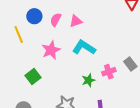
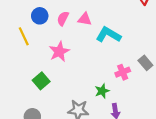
pink triangle: (76, 21) -> (85, 19), turned 32
cyan L-shape: (84, 48) -> (108, 35), moved
green star: (88, 80) -> (102, 91), moved

